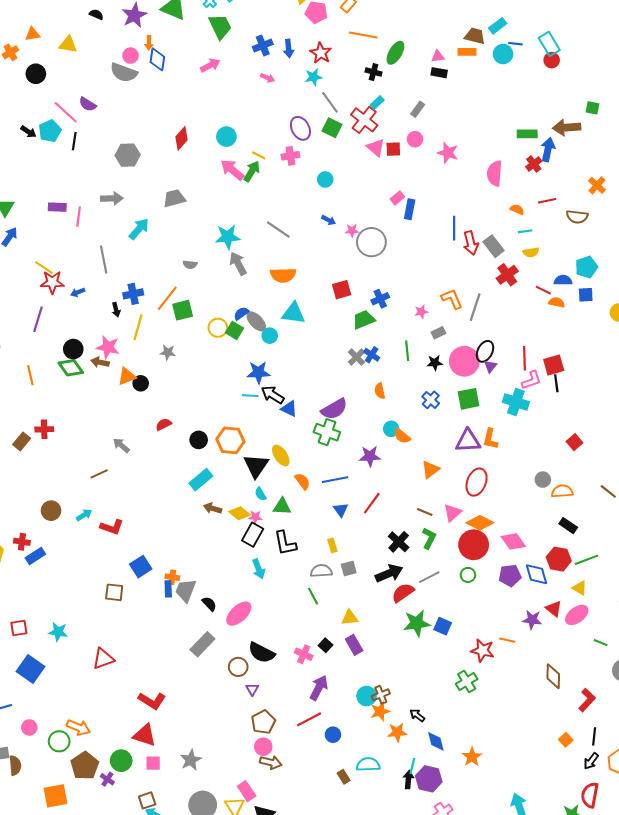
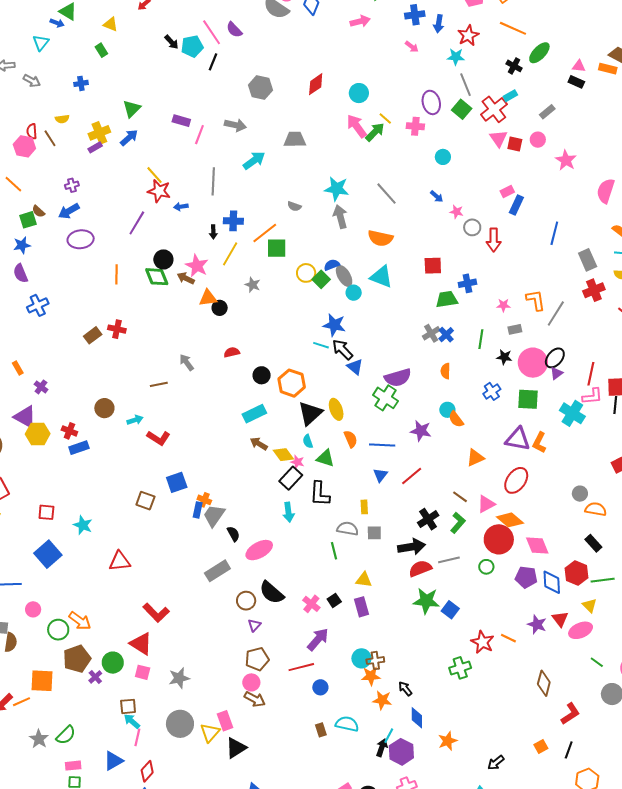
gray circle: (371, 242) -> (472, 227), size x0.6
red arrow: (471, 243) -> (494, 240), moved
black arrow: (591, 761) -> (496, 763), moved

